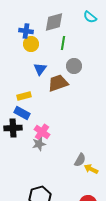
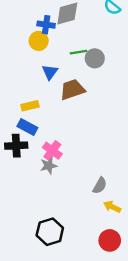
blue cross: (26, 31) -> (46, 25), moved
green line: (63, 43) -> (79, 52), moved, turned 72
gray circle: (74, 66) -> (95, 58), moved
yellow arrow: (91, 169) -> (112, 207), moved

